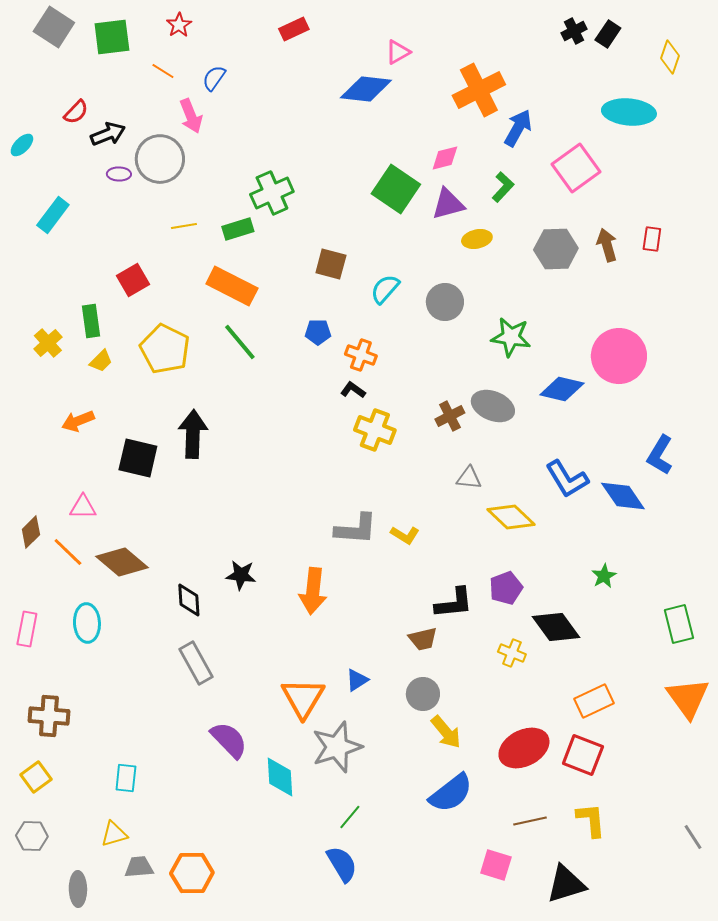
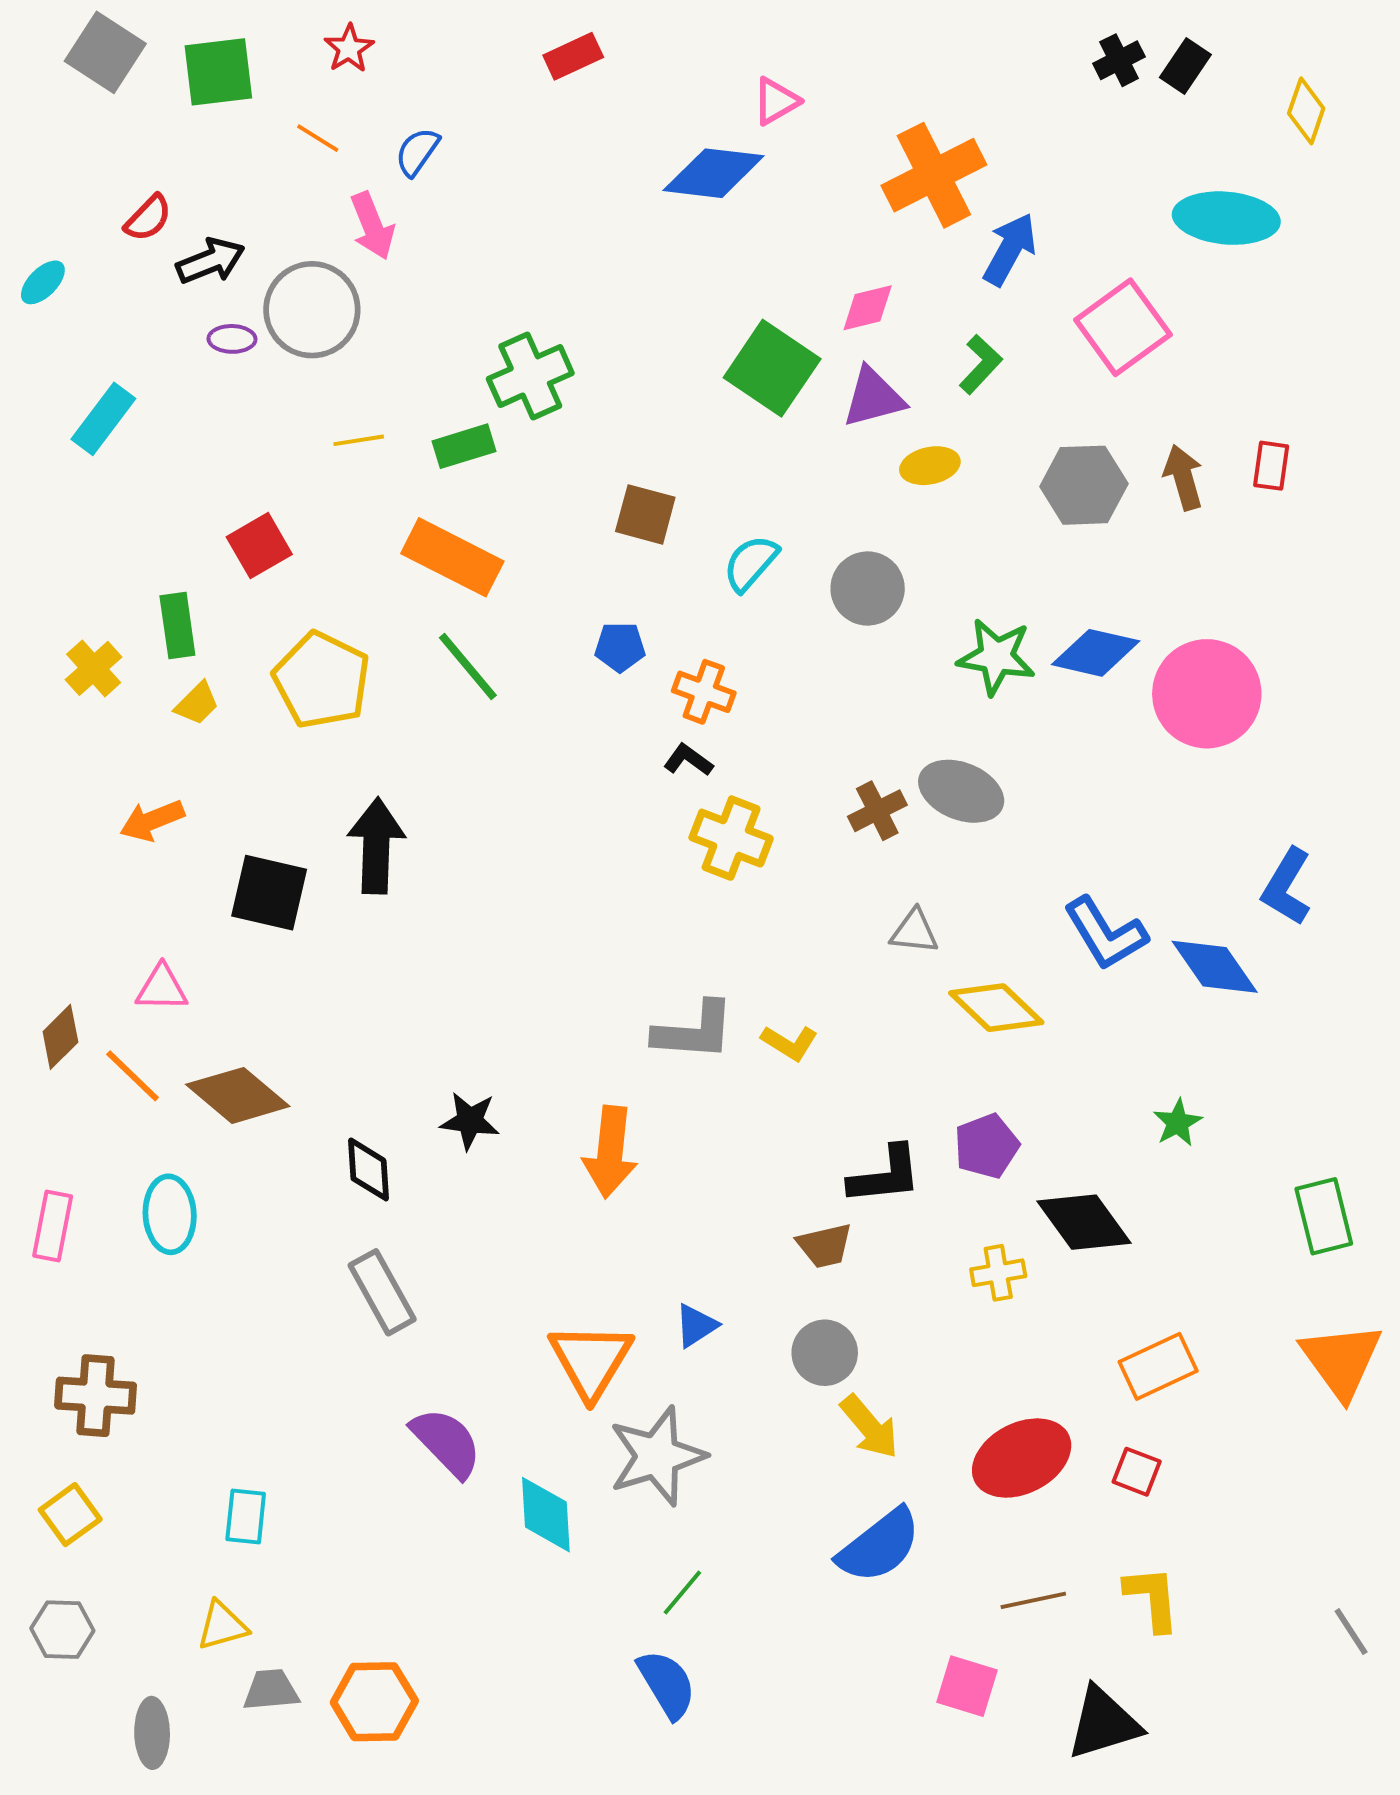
blue diamond: (562, 389) -> (1096, 653), moved
yellow cross: (512, 653) -> (998, 1273), turned -32
red square: (583, 755) -> (1137, 1472), size x0.6

